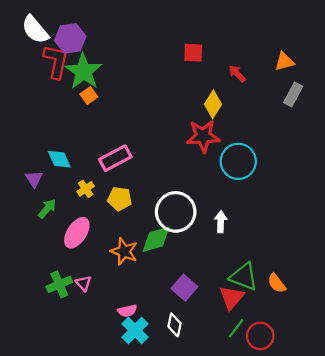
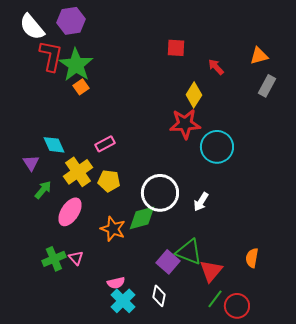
purple hexagon: (70, 38) -> (71, 21), moved
pink rectangle: (115, 158) -> (105, 144), size x0.7
yellow cross: (86, 189) -> (78, 172), size x1.8
white arrow: (221, 222) -> (201, 202), turned -150
green triangle: (244, 277) -> (189, 252), moved
orange semicircle: (277, 283) -> (252, 258), turned 48

